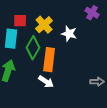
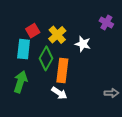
red square: (20, 21) -> (33, 31), turned -32

